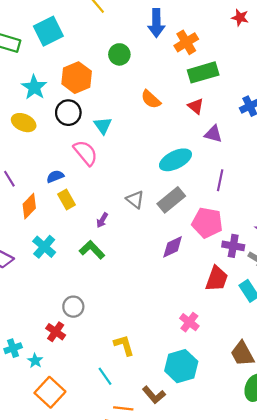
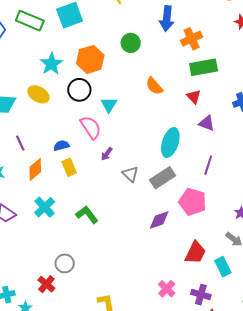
cyan ellipse: (175, 160) -> (170, 143), turned -52
purple arrow: (102, 220) -> (107, 154), moved
purple cross: (233, 246) -> (201, 295), moved

